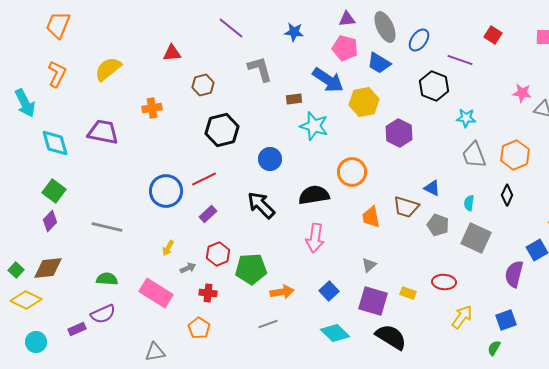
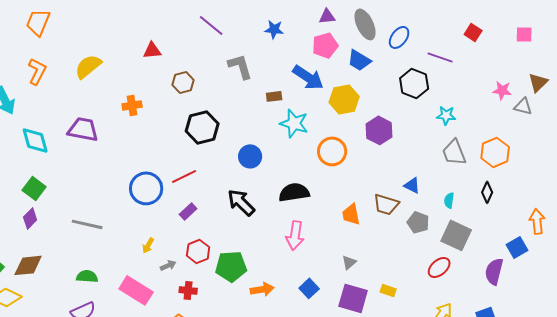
pink pentagon: (345, 48) -> (325, 45), turned -30
orange circle: (352, 172) -> (332, 151), moved
red ellipse: (444, 282) -> (439, 267), moved, turned -45

